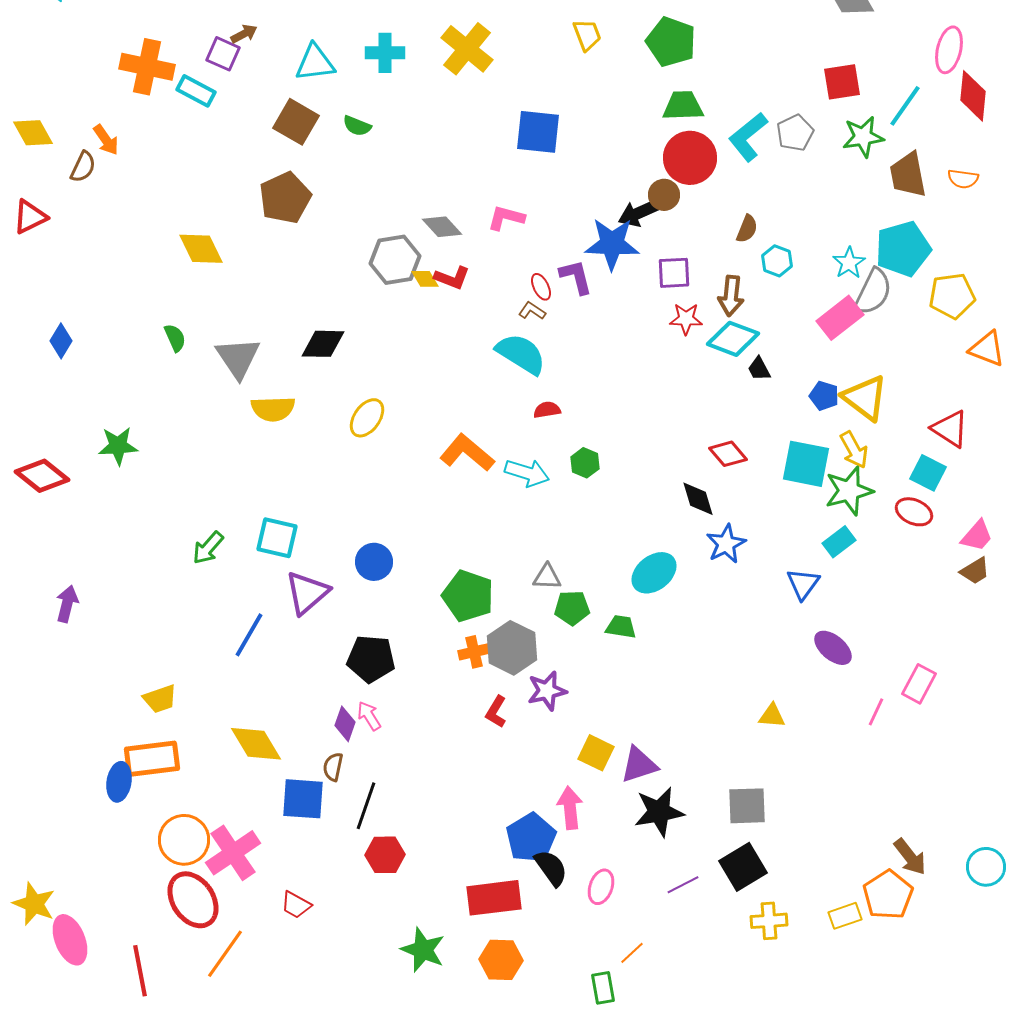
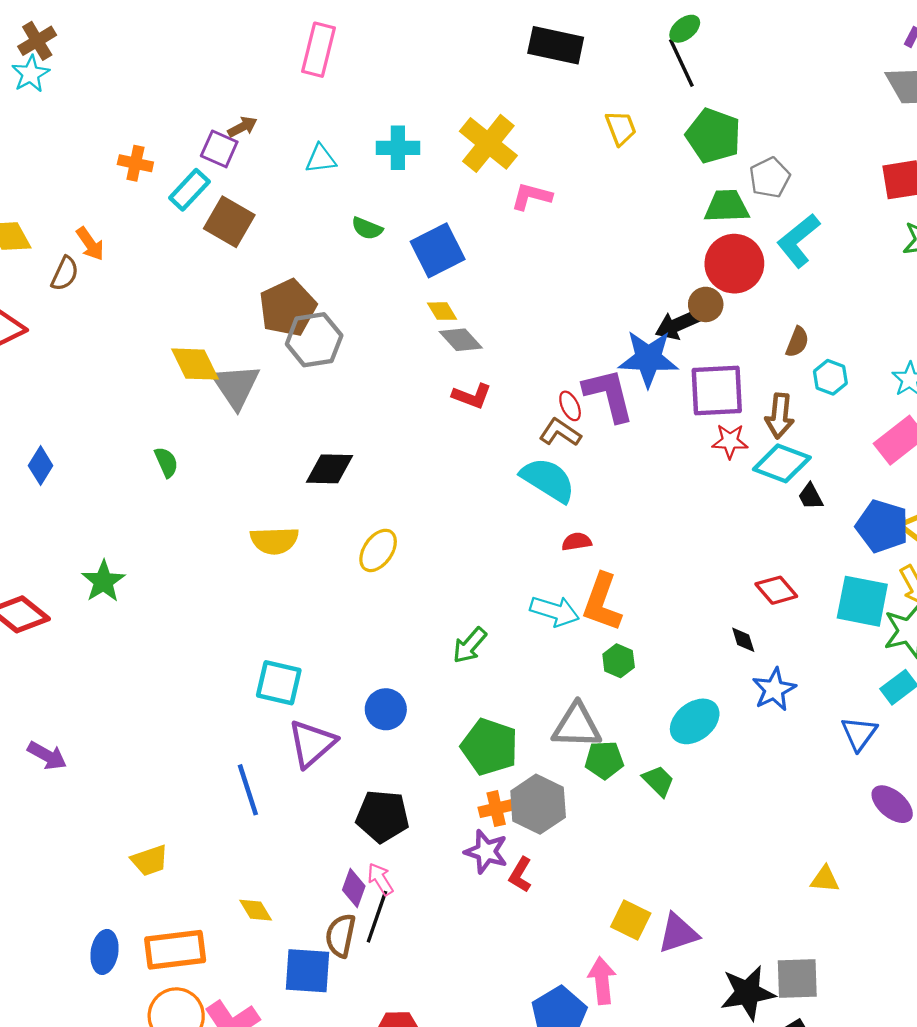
cyan triangle: (315, 63) -> (321, 159), size x0.7
orange cross: (147, 67) -> (135, 163), size x0.6
cyan rectangle: (196, 91) -> (189, 190), turned -75
brown square: (296, 122) -> (229, 222), moved
blue square: (538, 132) -> (438, 250), moved, turned -33
gray pentagon: (795, 133) -> (770, 178), moved
pink L-shape: (506, 218) -> (531, 196), moved
gray hexagon: (395, 260) -> (314, 340), moved
purple square: (674, 273) -> (717, 390), size x1.5
purple L-shape: (576, 277) -> (609, 395), size x1.4
yellow diamond: (425, 279) -> (442, 311), moved
brown L-shape: (532, 311) -> (560, 432), size x1.4
gray triangle: (238, 358) -> (236, 386), moved
blue pentagon: (824, 396) -> (882, 526), size x1.6
green star: (118, 446) -> (103, 581), turned -30
orange L-shape: (467, 453) -> (602, 602), moved, turned -110
green hexagon: (585, 463) -> (619, 661), moved
black diamond: (698, 499) -> (743, 640), size x0.7
green arrow: (208, 548) -> (470, 645), moved
gray triangle: (547, 577) -> (577, 726), size x1.6
purple arrow: (67, 604) -> (47, 756), turned 105
green trapezoid: (621, 627) -> (658, 781), turned 36
blue line: (249, 635) -> (248, 790), turned -48
purple star: (547, 691) -> (486, 852), moved, turned 30
yellow diamond: (256, 744) -> (256, 910), size x0.6
orange rectangle: (152, 759) -> (175, 950), moved
brown semicircle: (333, 767) -> (341, 935), size x1.4
black line: (366, 806) -> (377, 917), moved
black star: (659, 812) -> (748, 993), moved

